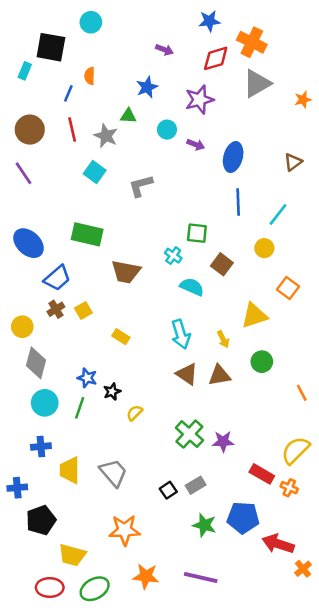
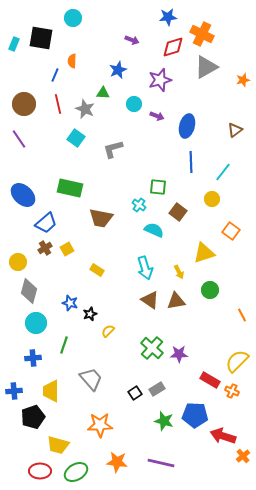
cyan rectangle: (25, 71) -> (14, 44), moved
green line: (80, 408) -> (64, 345), moved
yellow trapezoid: (70, 470) -> (51, 391), moved

